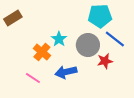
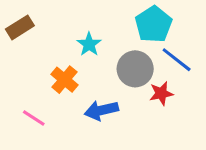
cyan pentagon: (100, 16) -> (154, 24), turned -30
cyan star: (59, 39) -> (89, 44), moved
pink line: (33, 78) -> (34, 118), moved

